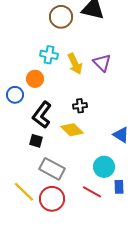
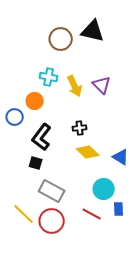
yellow diamond: (72, 130) -> (88, 152), moved

